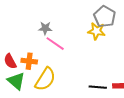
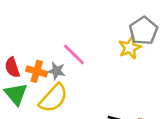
gray star: (45, 28) -> (56, 71), moved
yellow star: (96, 31) -> (130, 48), turned 30

